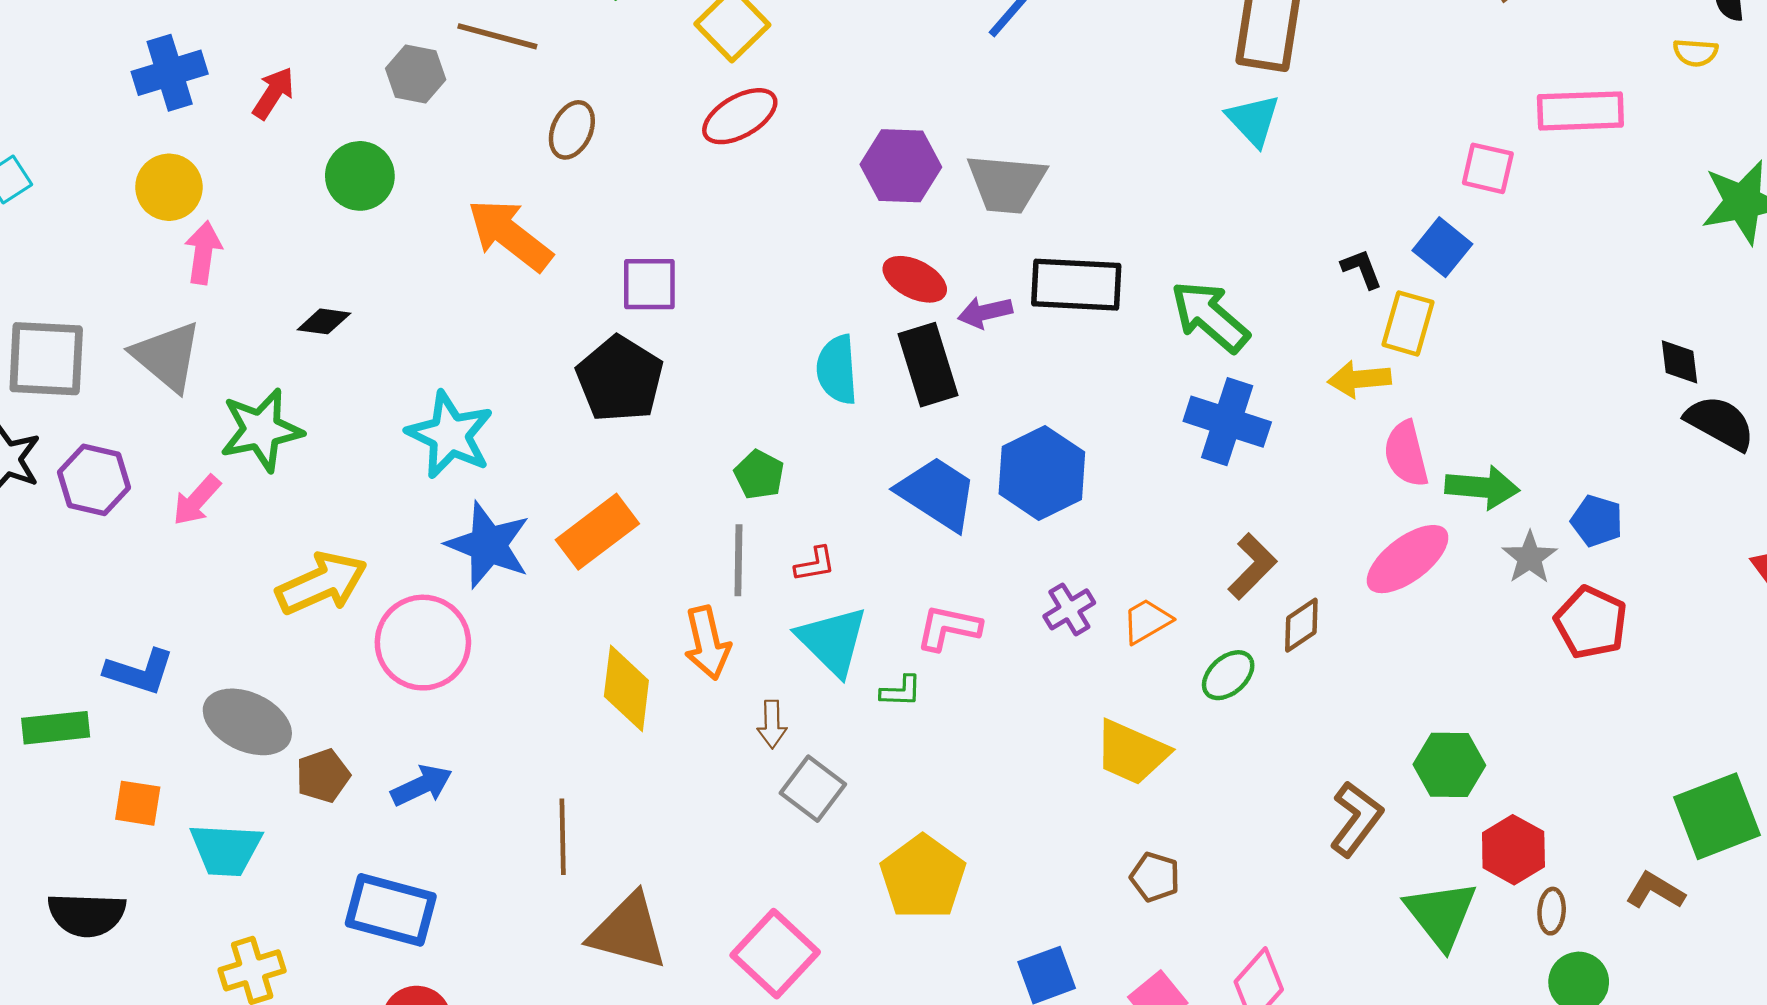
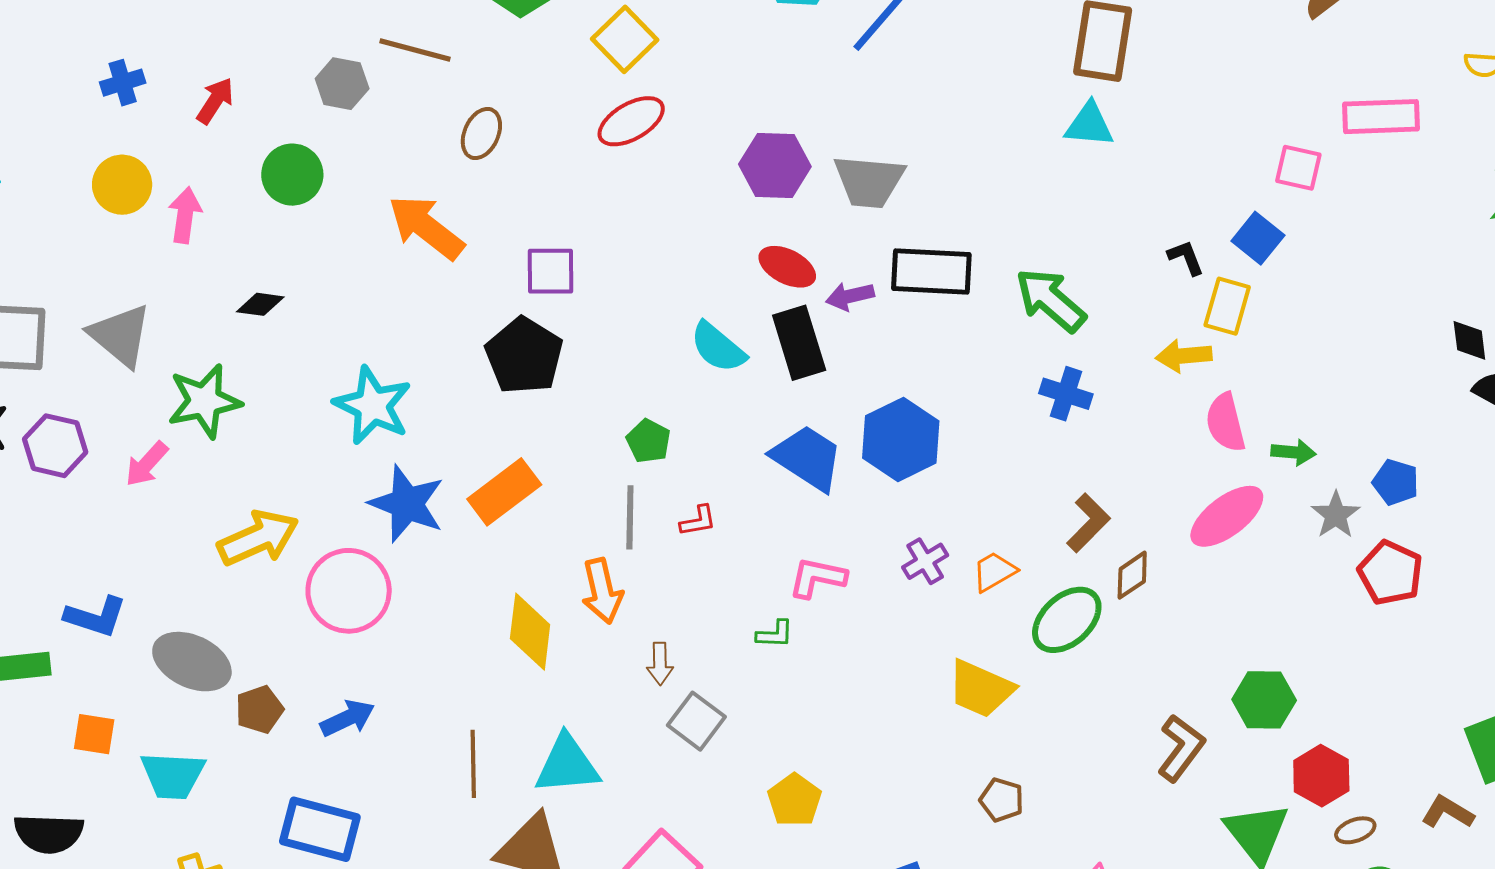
blue cross: (170, 73) -> (123, 83), size x0.7
cyan triangle: (1253, 120) -> (1089, 125), turned -42
pink arrow: (203, 253) -> (185, 215), moved
cyan semicircle: (837, 370) -> (718, 347), turned -46
blue cross: (1227, 422) -> (1066, 394), size x0.7
green arrow: (1482, 487) -> (1293, 452), size x0.7
cyan triangle: (833, 641) -> (567, 765), moved, turned -50
green ellipse: (1228, 675) -> (1067, 620), size x1.5
yellow pentagon: (923, 877) -> (794, 800), size x0.7
brown ellipse: (1552, 911) -> (1355, 830), turned 66

